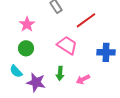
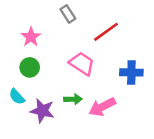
green arrow: (60, 73) -> (73, 99), turned -96
pink arrow: (83, 79) -> (102, 107), size x1.5

